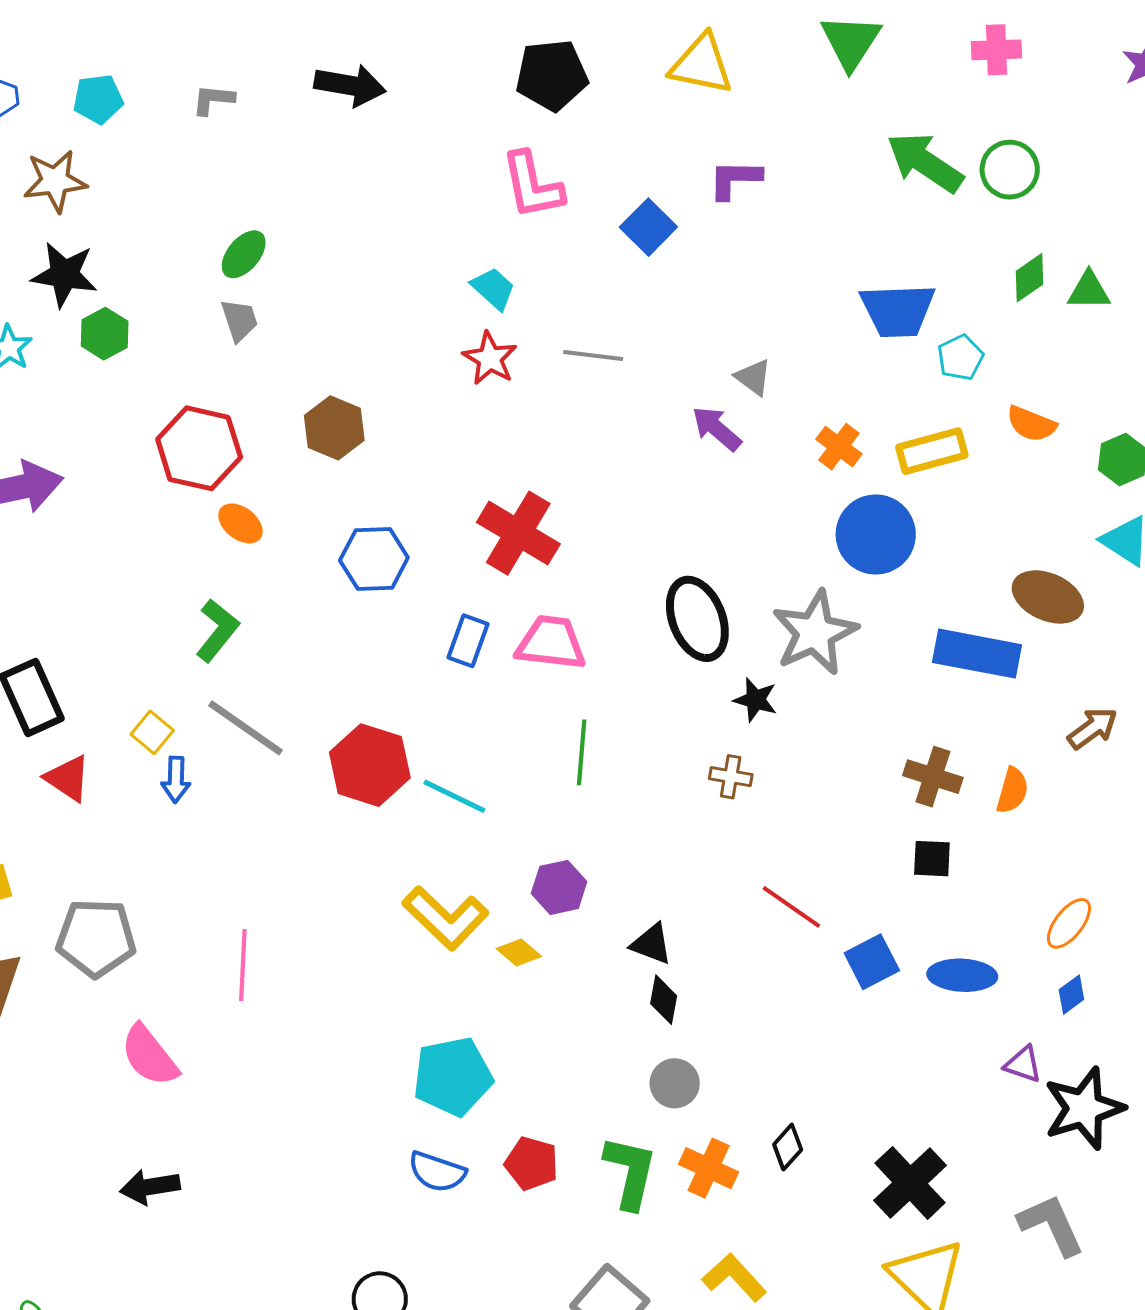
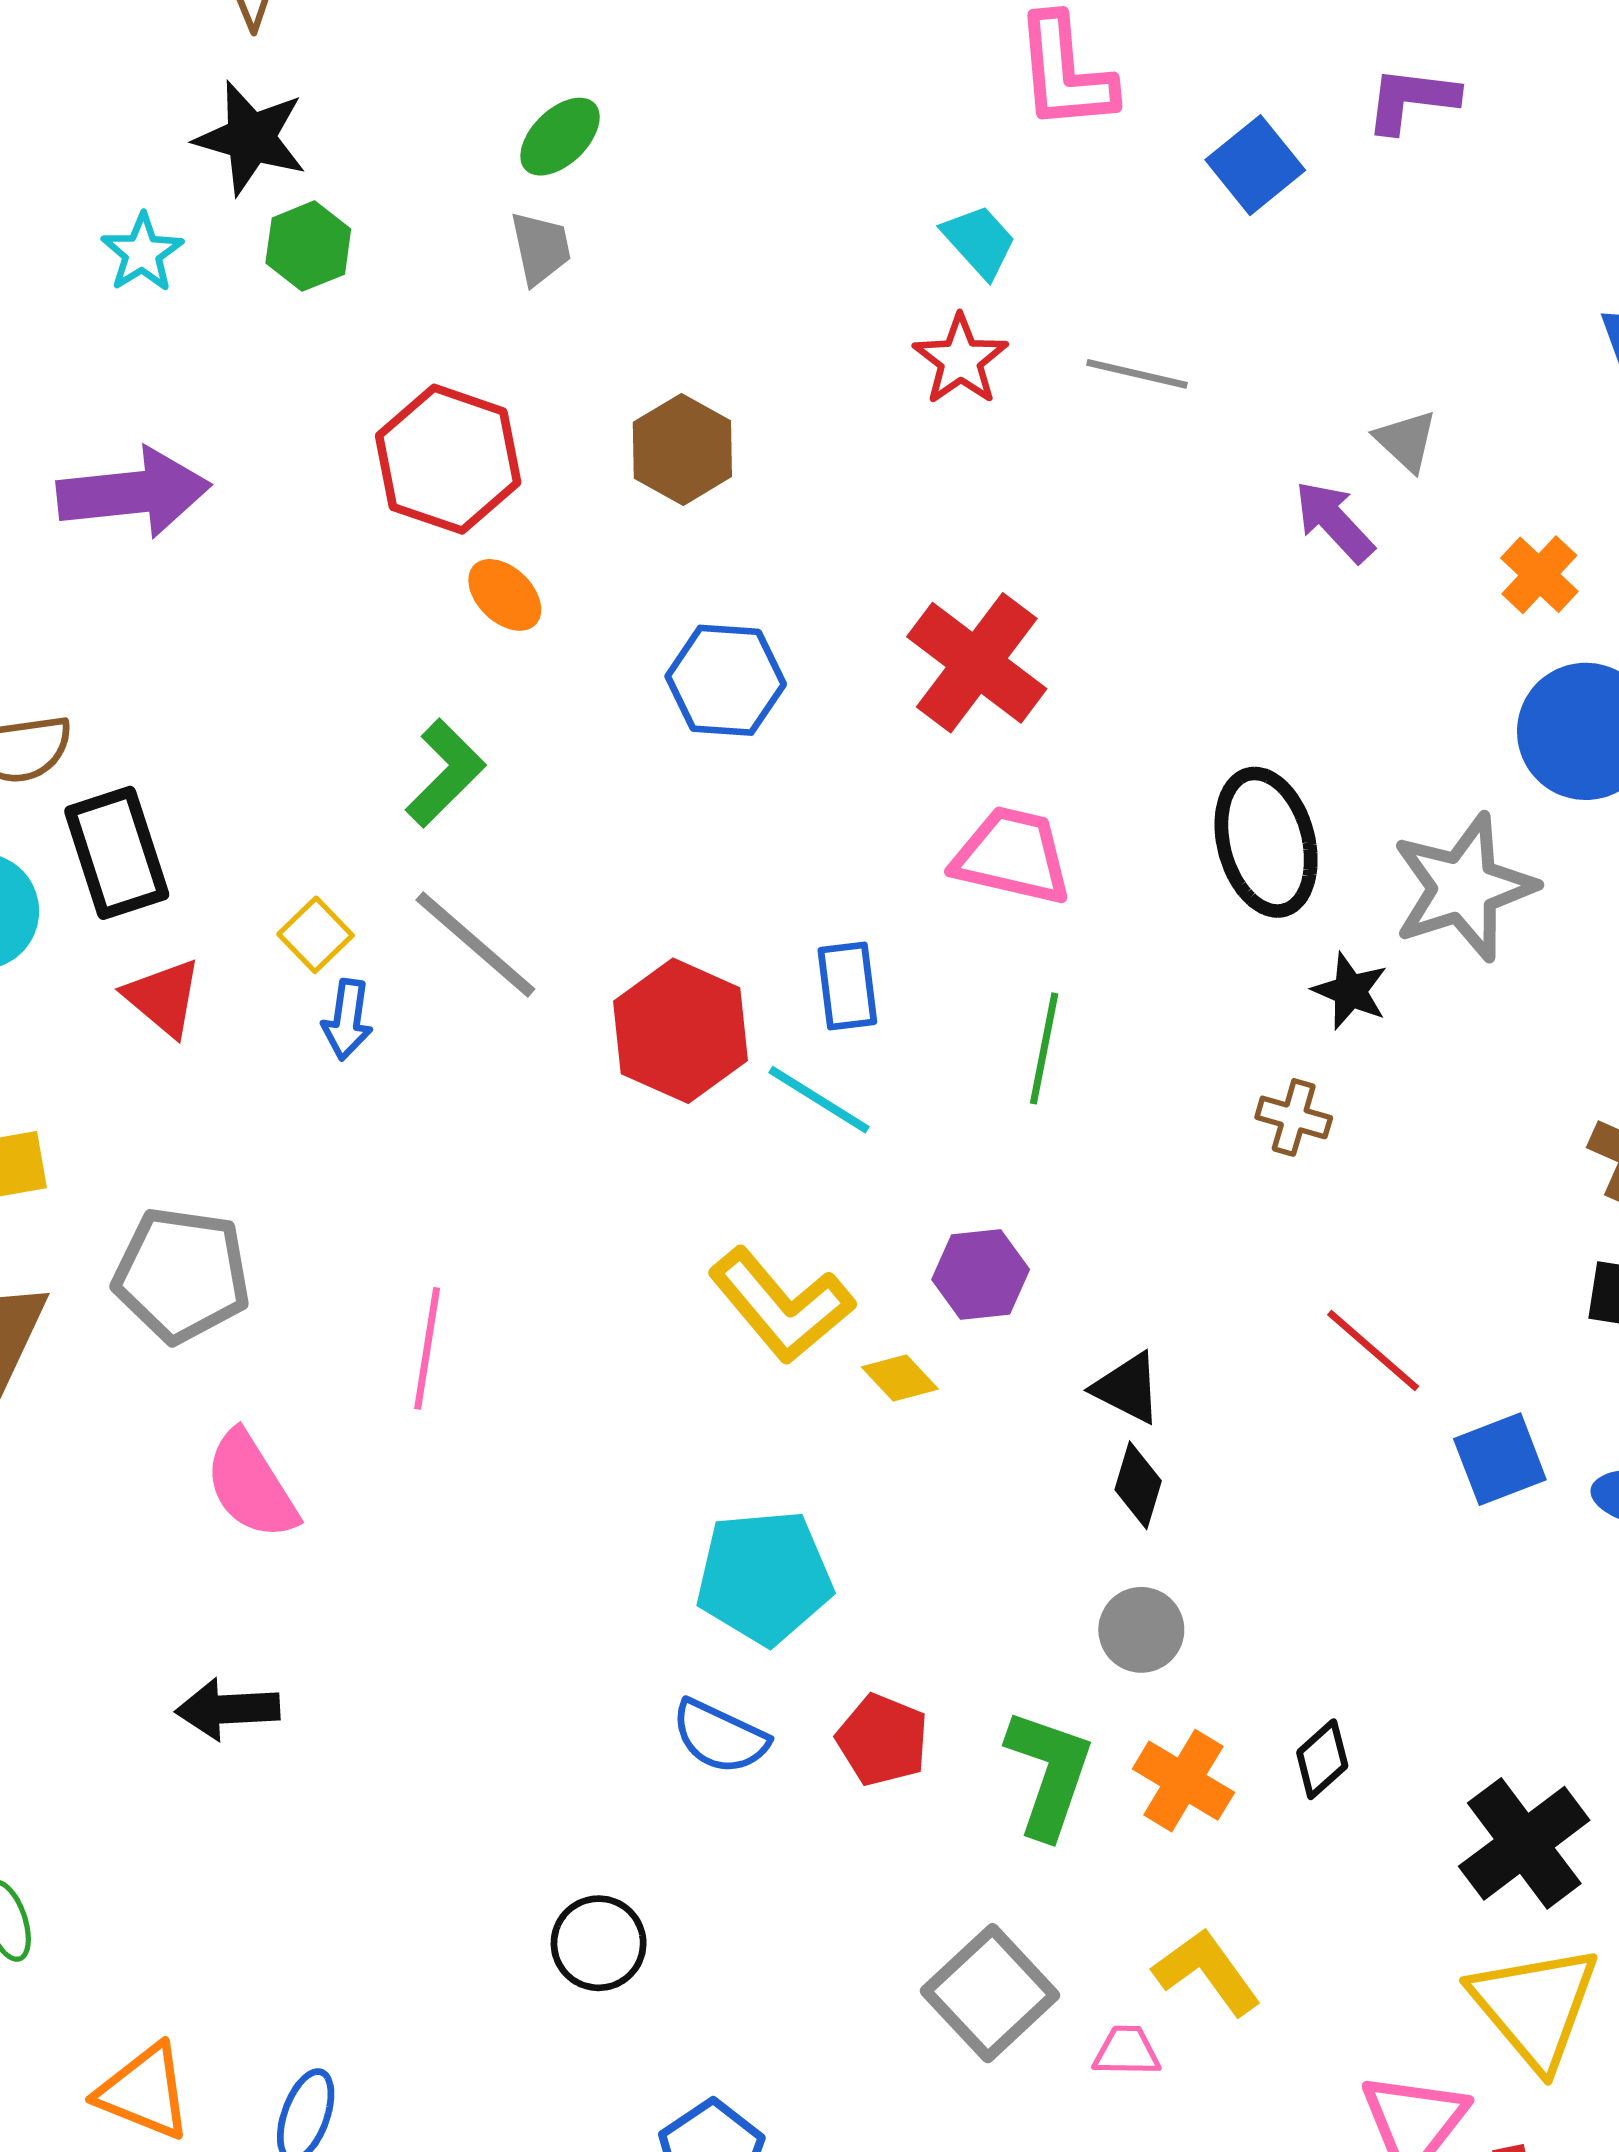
blue rectangle: (468, 641) -> (847, 986), moved, turned -33

